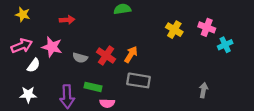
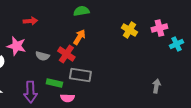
pink cross: (207, 27) -> (159, 28), turned -35
orange arrow: (131, 54) -> (79, 37), moved
gray rectangle: (139, 80) -> (80, 75), moved

